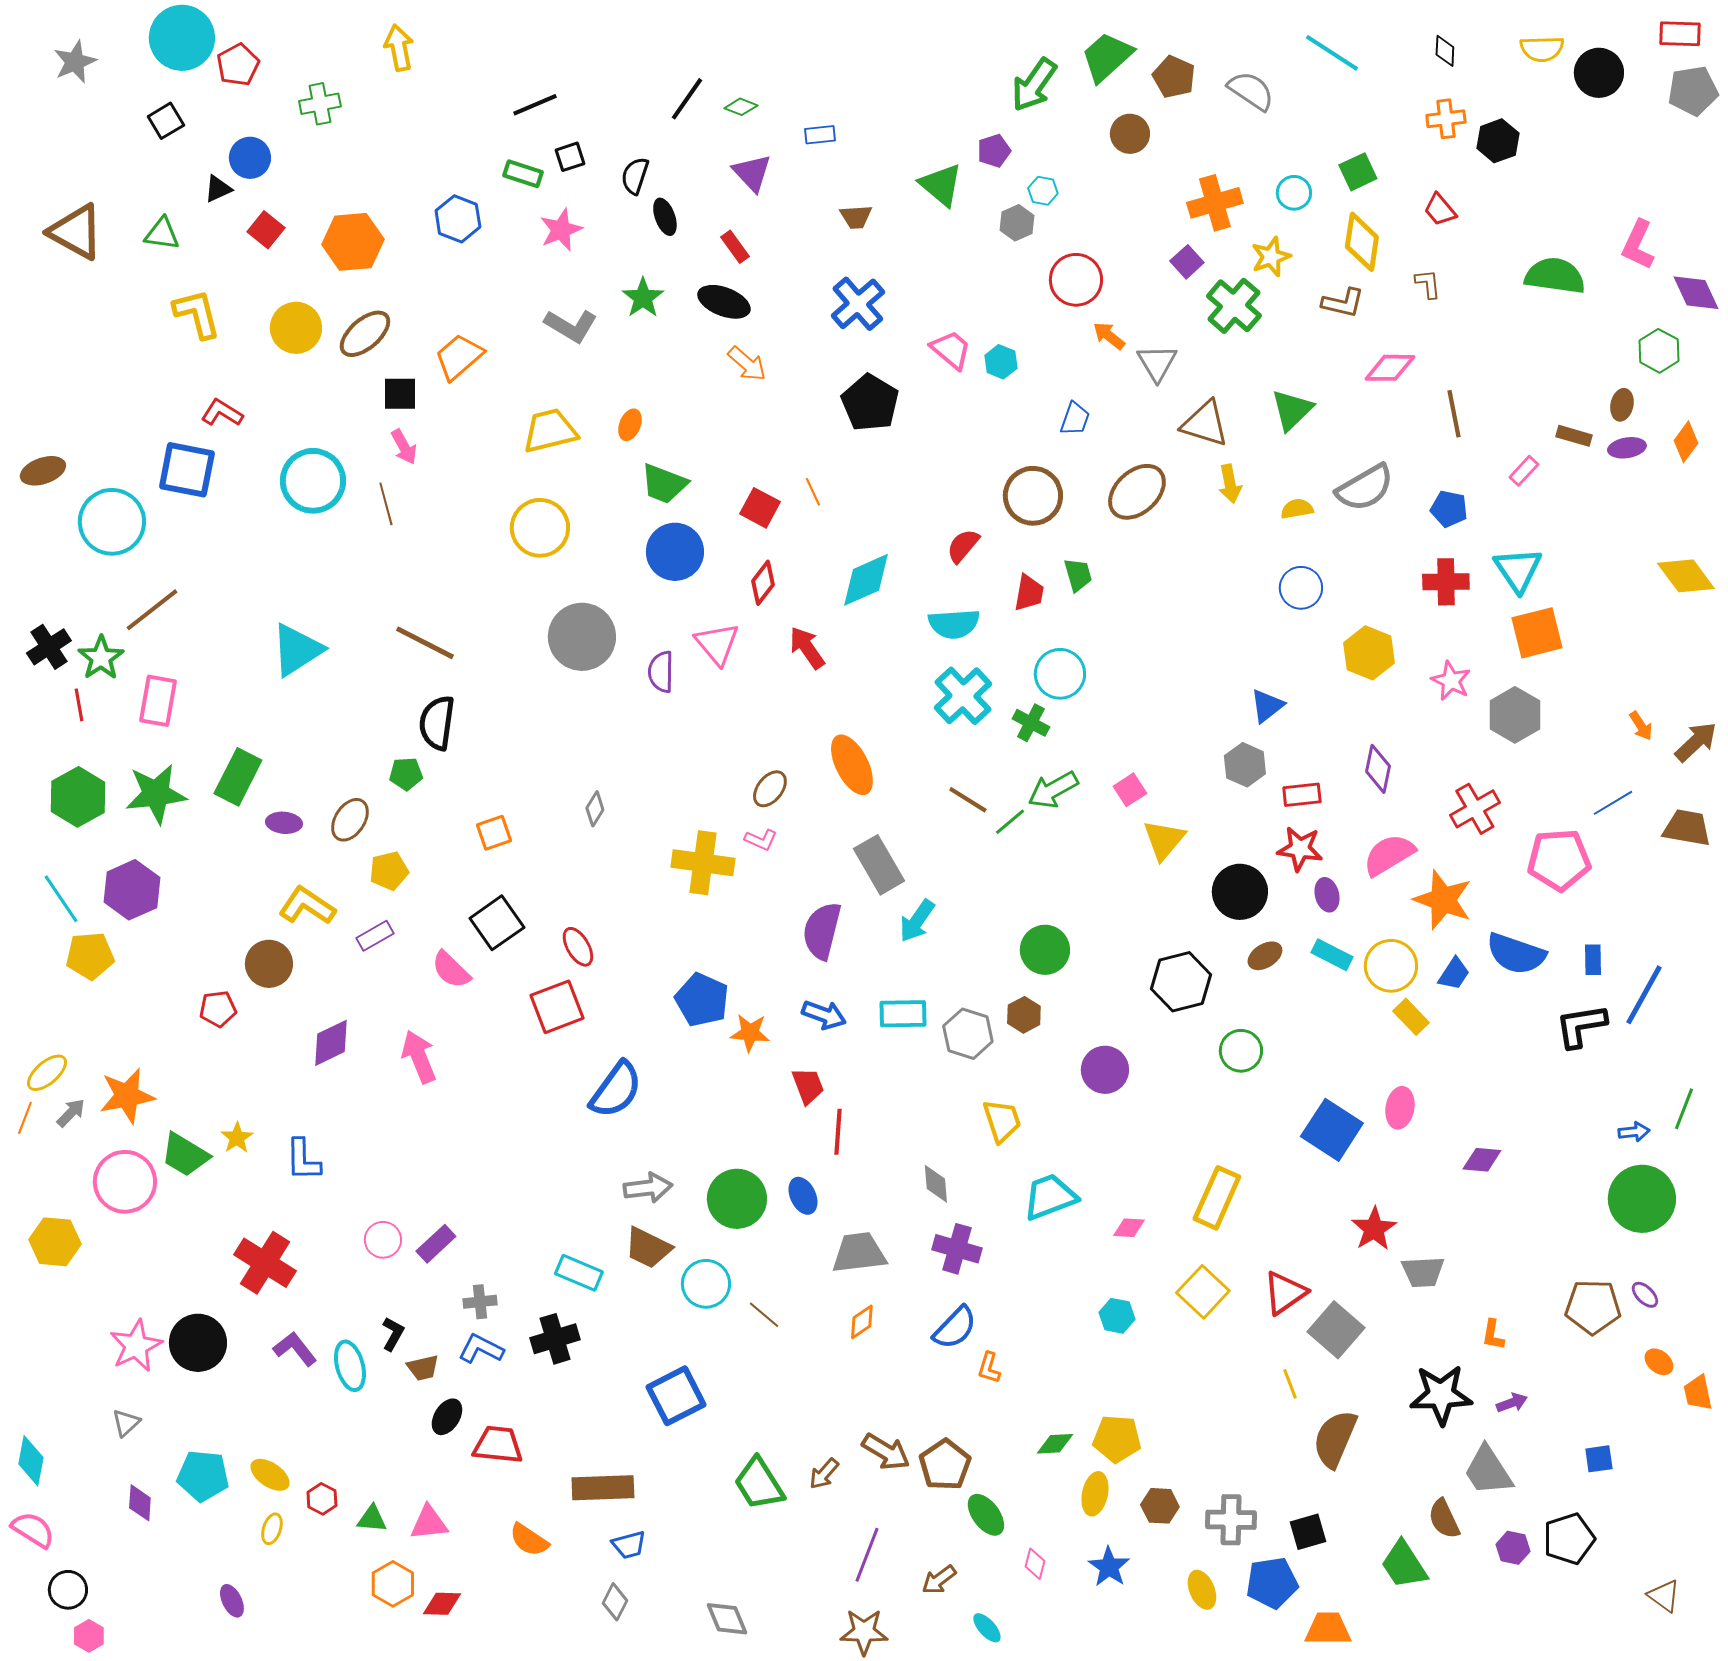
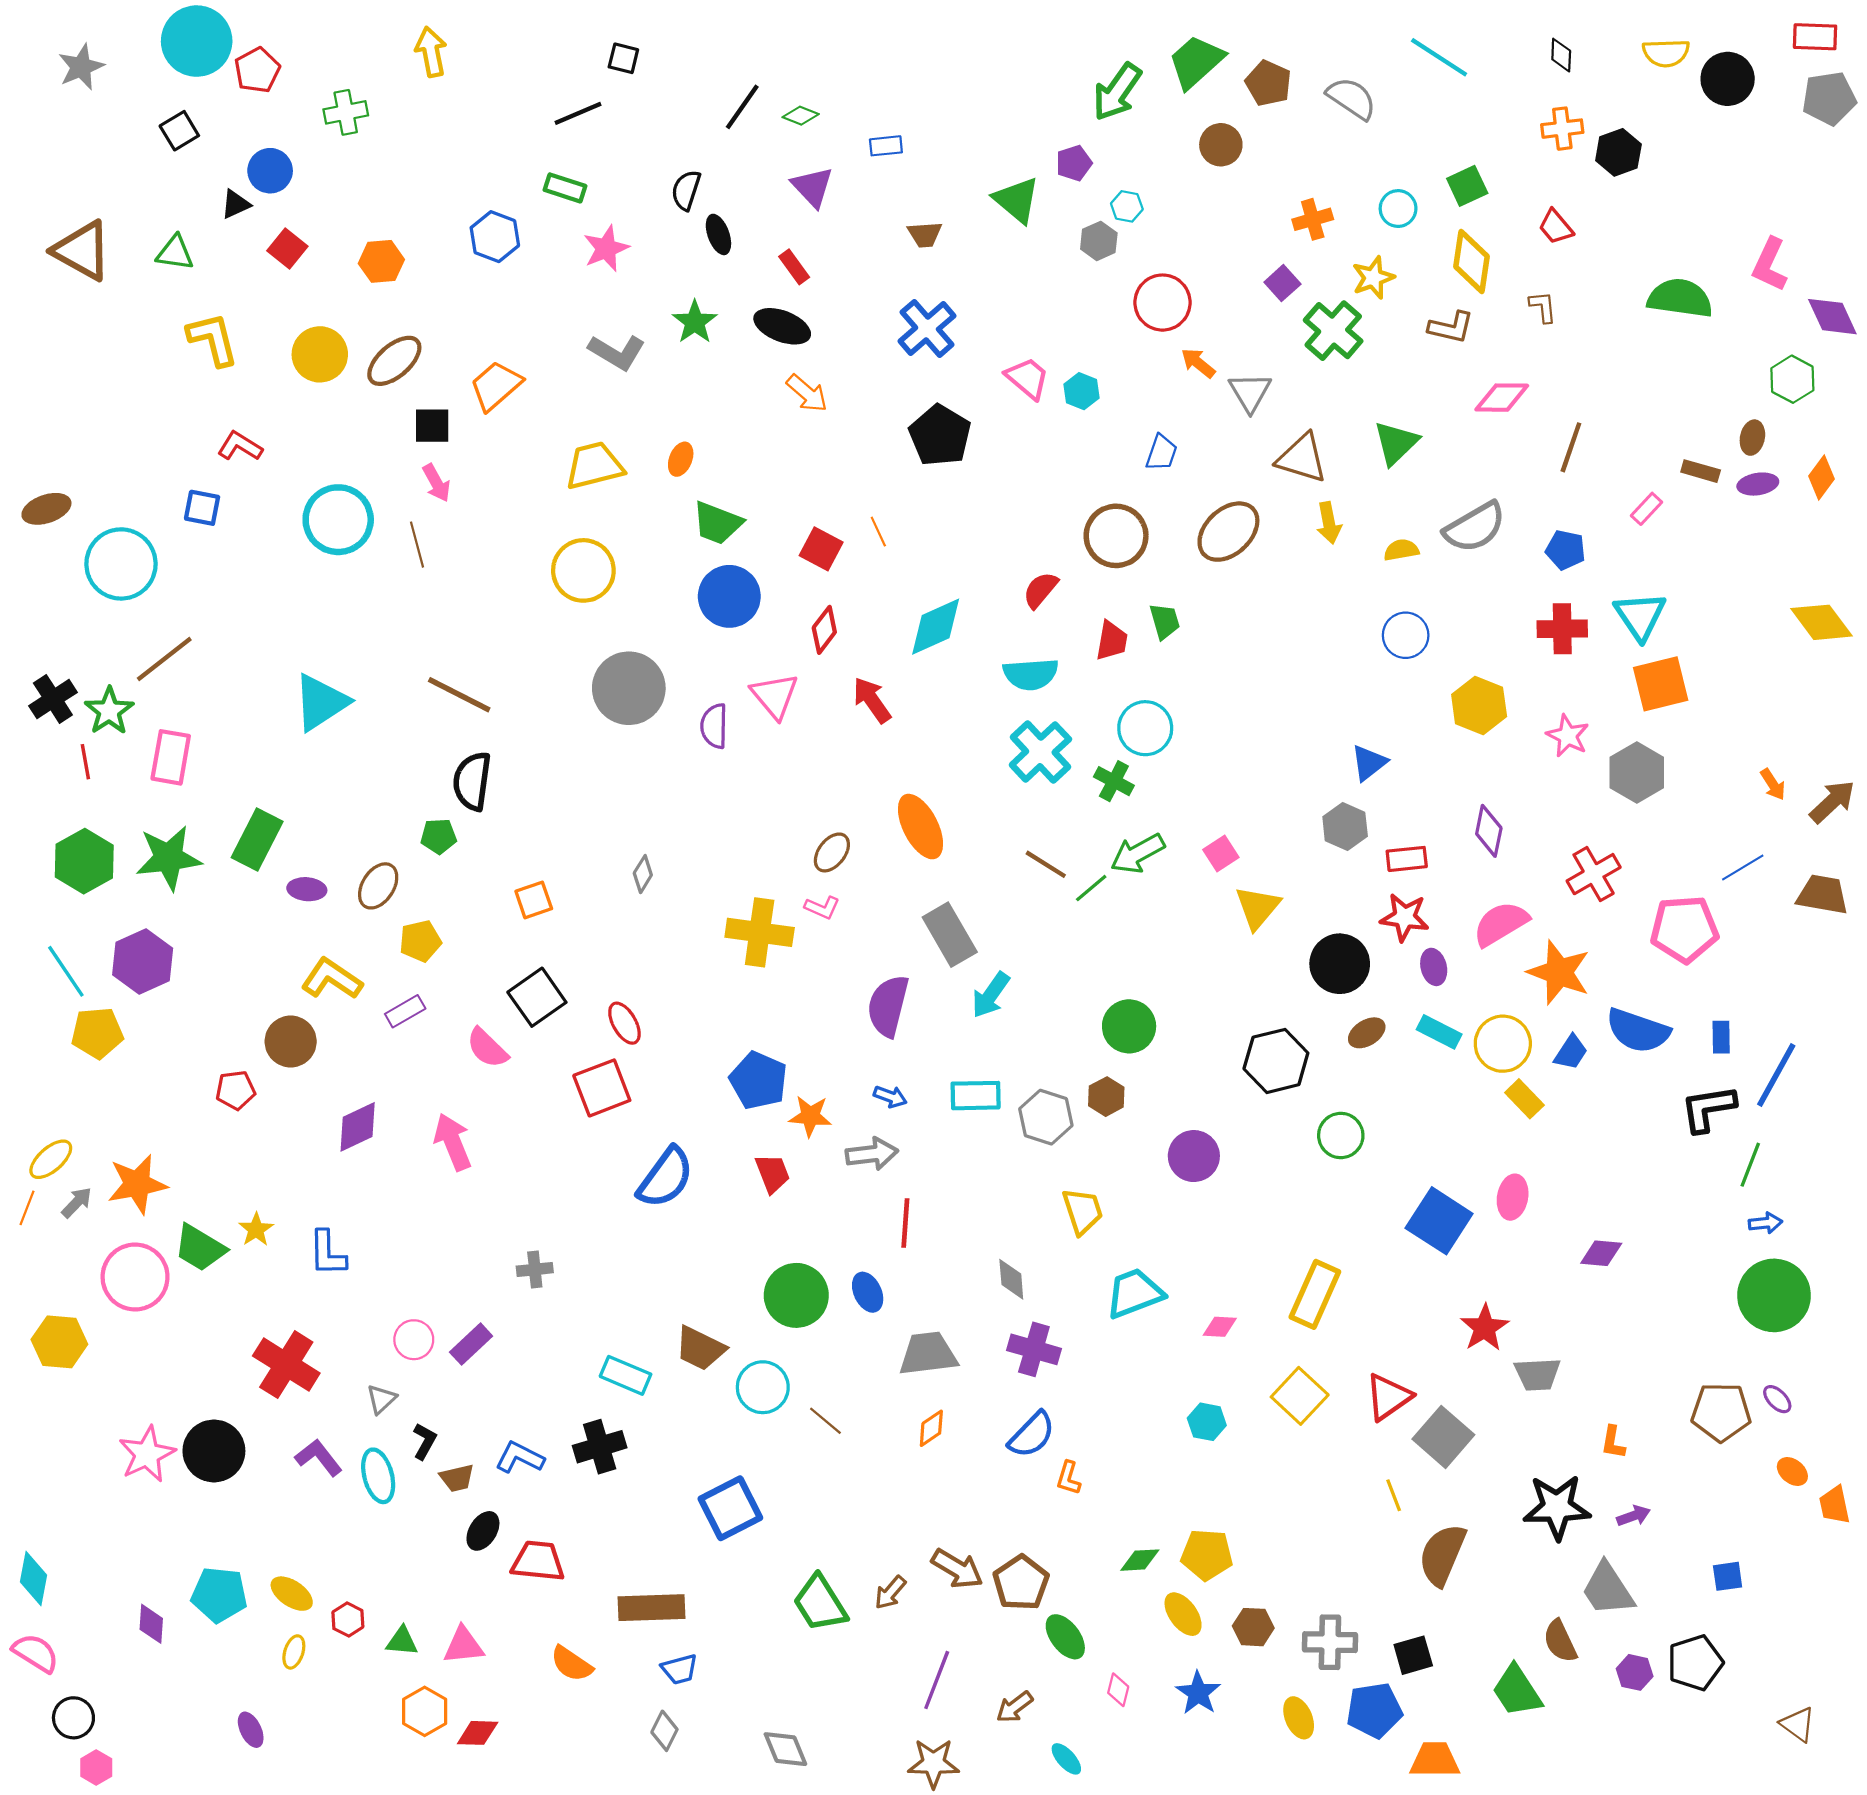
black square: (570, 157) -> (623, 58), moved, turned 32
orange cross: (1215, 203) -> (1313, 219), size x0.7
orange hexagon: (353, 242) -> (381, 261), size x0.7
brown line: (1454, 414) -> (1571, 447), turned 30
blue square: (187, 470) -> (202, 508), size x0.6
blue arrow: (824, 1015) -> (890, 1097), size x0.7
red trapezoid: (808, 1086) -> (772, 1173), moved
green line: (1684, 1109) -> (1750, 1165), moved
gray arrow: (648, 1188) -> (872, 1154), moved
gray cross: (480, 1302) -> (535, 1269), moved
gray triangle: (126, 1423) -> (381, 1399), moved
yellow ellipse: (1095, 1494) -> (1183, 1614), turned -48

